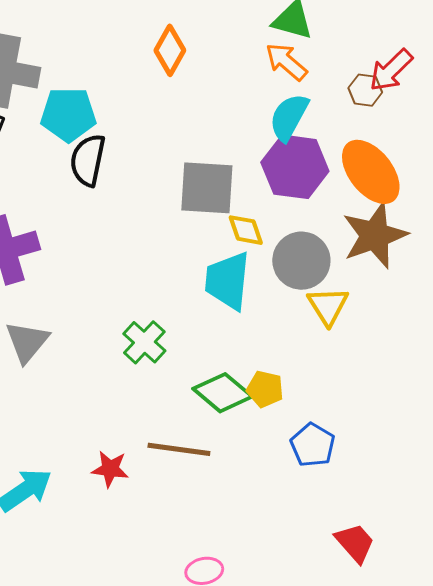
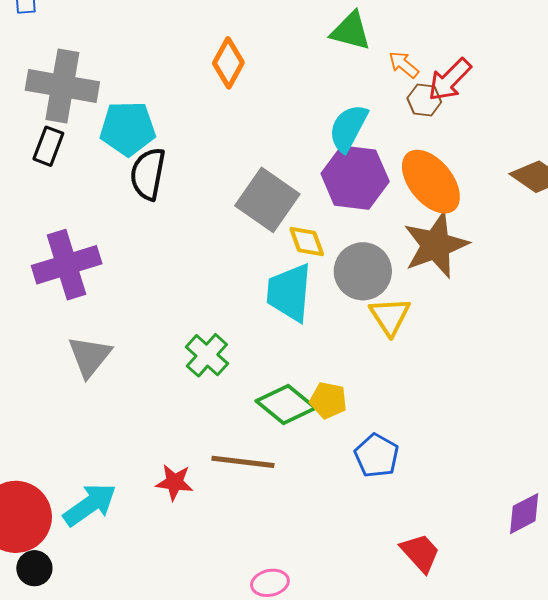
orange arrow: (286, 62) -> (404, 65), moved, size x0.7
gray square: (207, 188) -> (267, 200), turned 32

